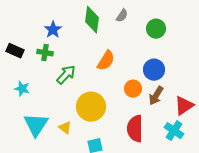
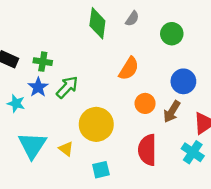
blue star: (53, 30) -> (38, 87), moved
orange semicircle: (106, 61) -> (129, 69), moved
blue circle: (154, 70) -> (183, 81), moved

